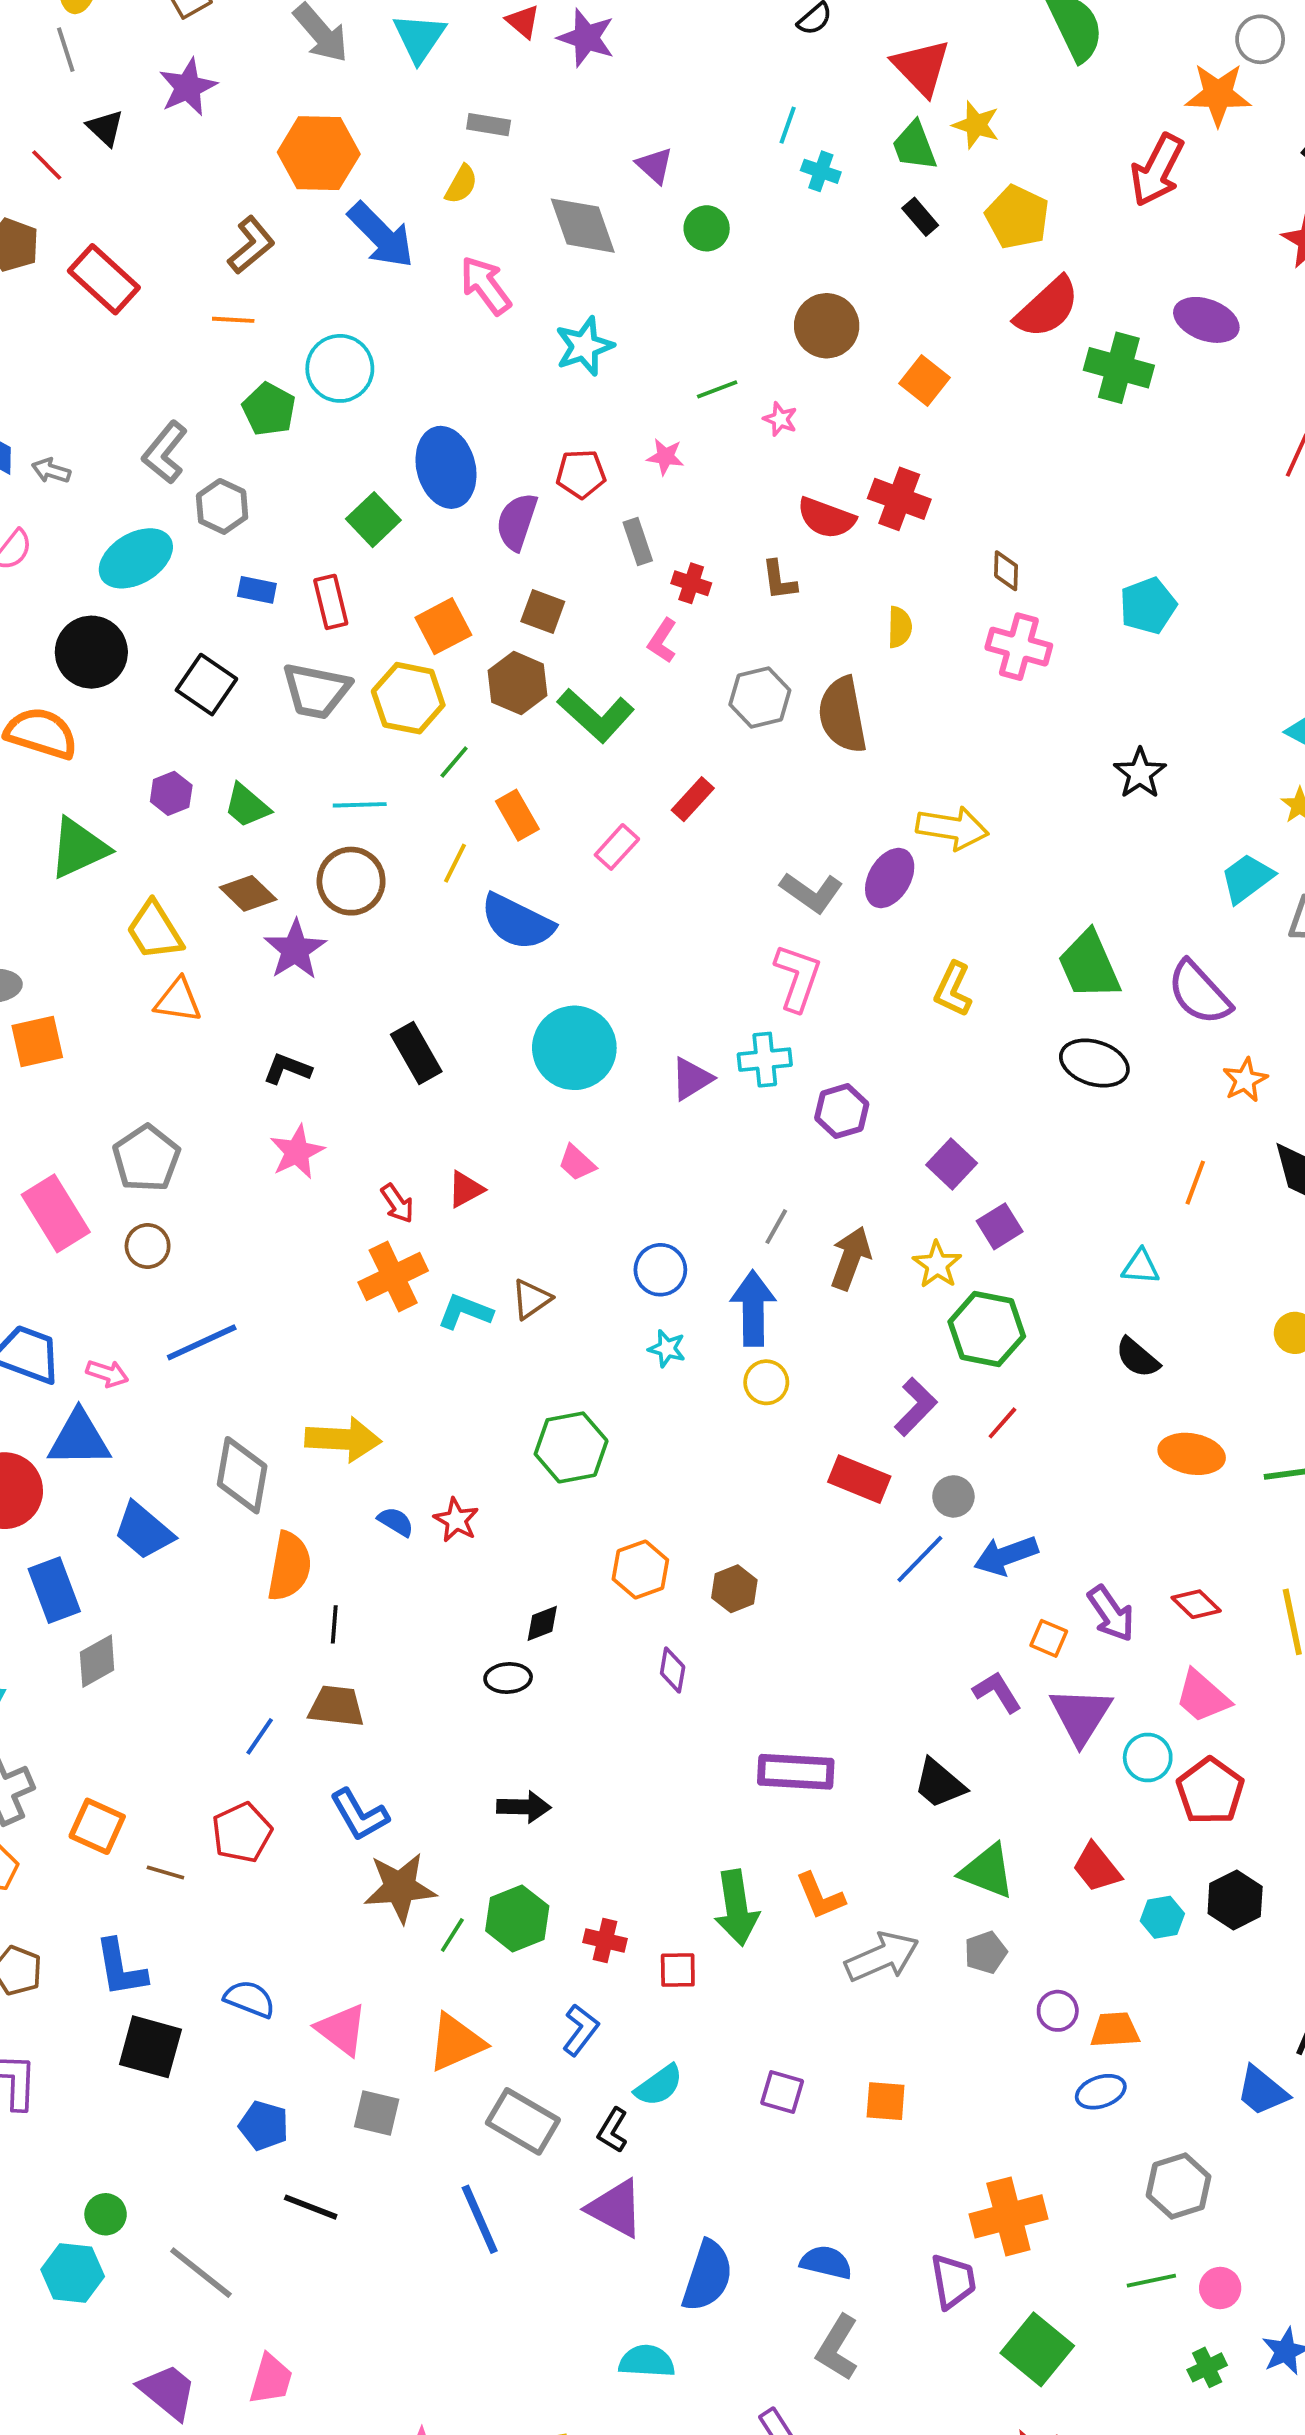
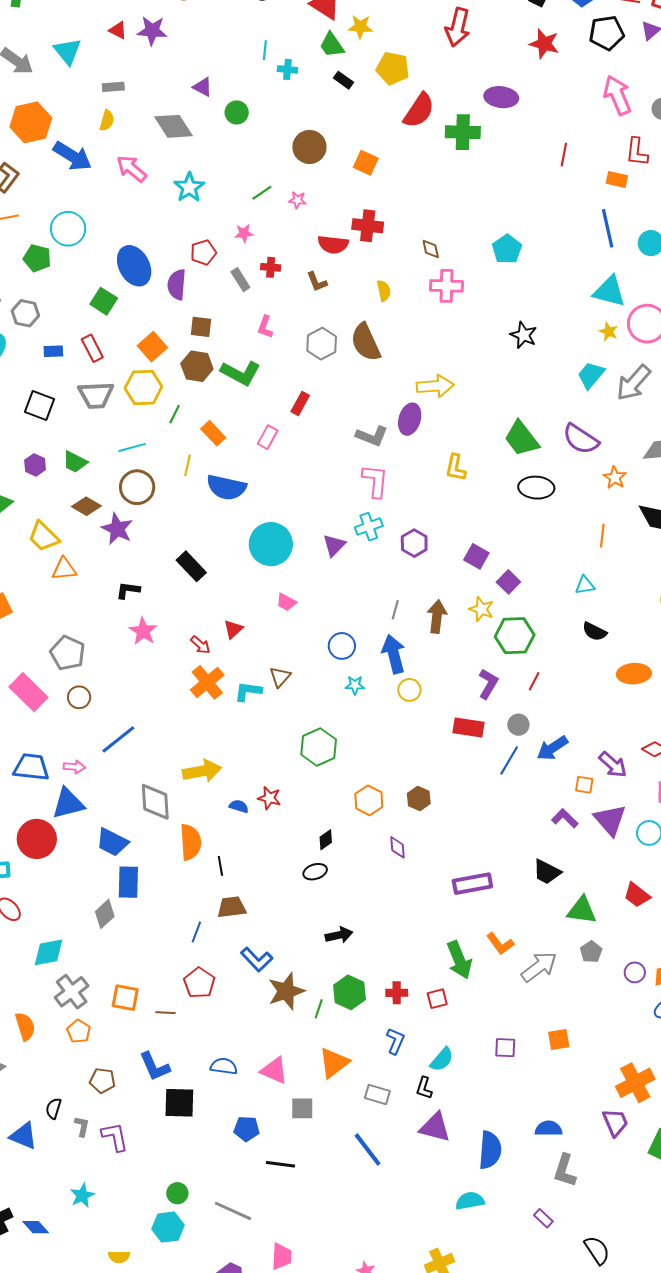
red cross: (691, 583) -> (271, 267), moved
blue rectangle: (54, 1590) -> (128, 882), moved, turned 36
gray rectangle: (523, 2121) -> (377, 1095), size x0.7

